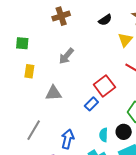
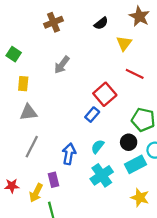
green square: (22, 43) -> (14, 54), turned 32
gray triangle: (53, 93) -> (28, 112), moved
cyan semicircle: (104, 135) -> (98, 147), moved, turned 40

